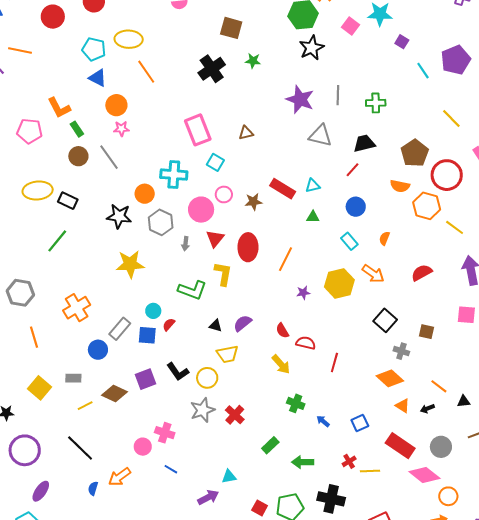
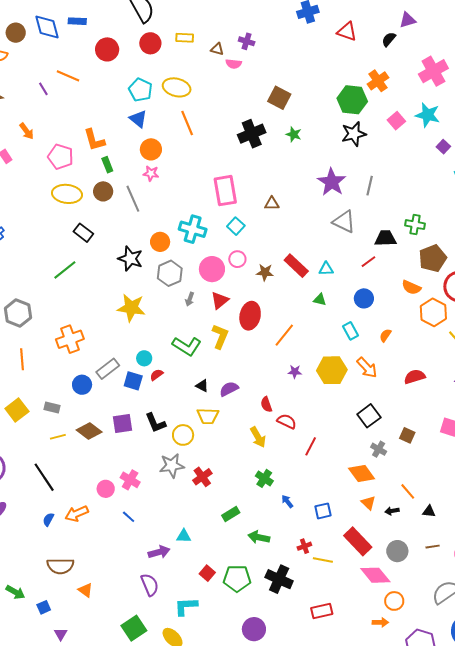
green cross: (376, 103) -> (415, 225), moved
yellow ellipse: (38, 191) -> (67, 194), moved

